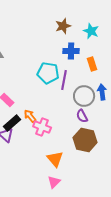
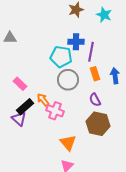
blue cross: (71, 51) -> (76, 42), moved
orange rectangle: (92, 64) -> (95, 74), moved
purple line: (64, 80) -> (91, 52), moved
gray circle: (84, 96) -> (68, 80), moved

